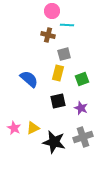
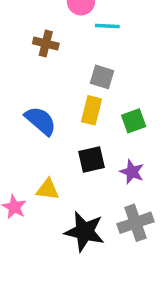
brown cross: (48, 35) -> (46, 44), moved
gray square: (64, 54) -> (102, 77), turned 32
yellow triangle: (33, 128) -> (48, 189), moved, turned 32

